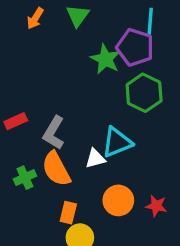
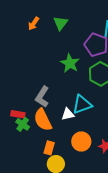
green star: (105, 59) -> (70, 63), moved
red rectangle: (16, 121) -> (18, 114), moved, turned 32
green cross: (25, 178) -> (23, 124), turned -32

